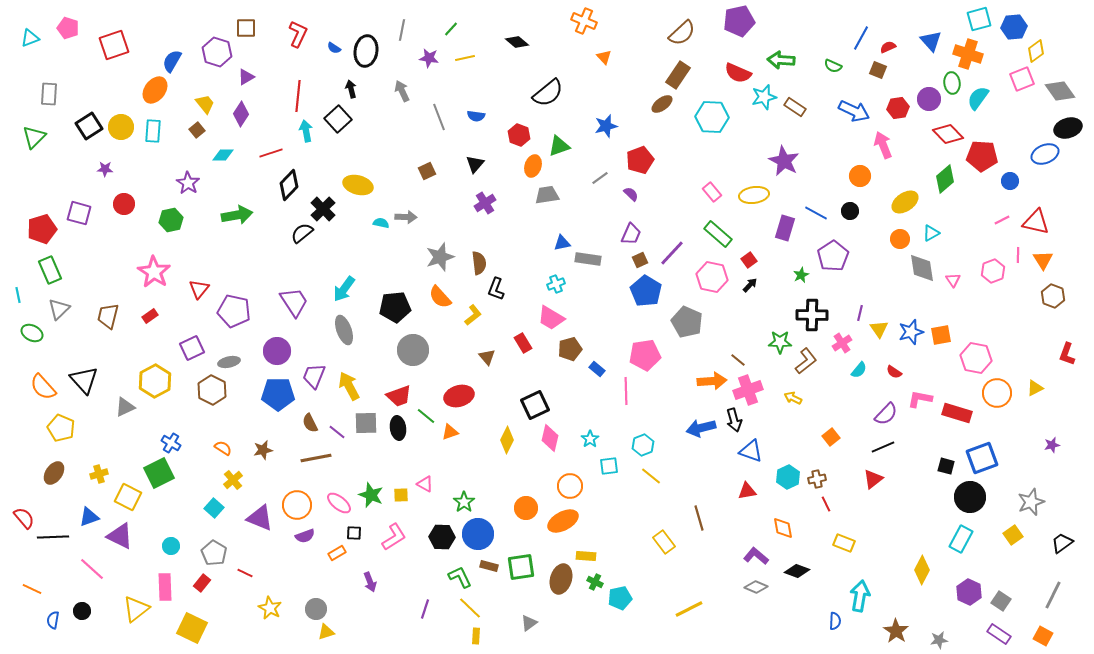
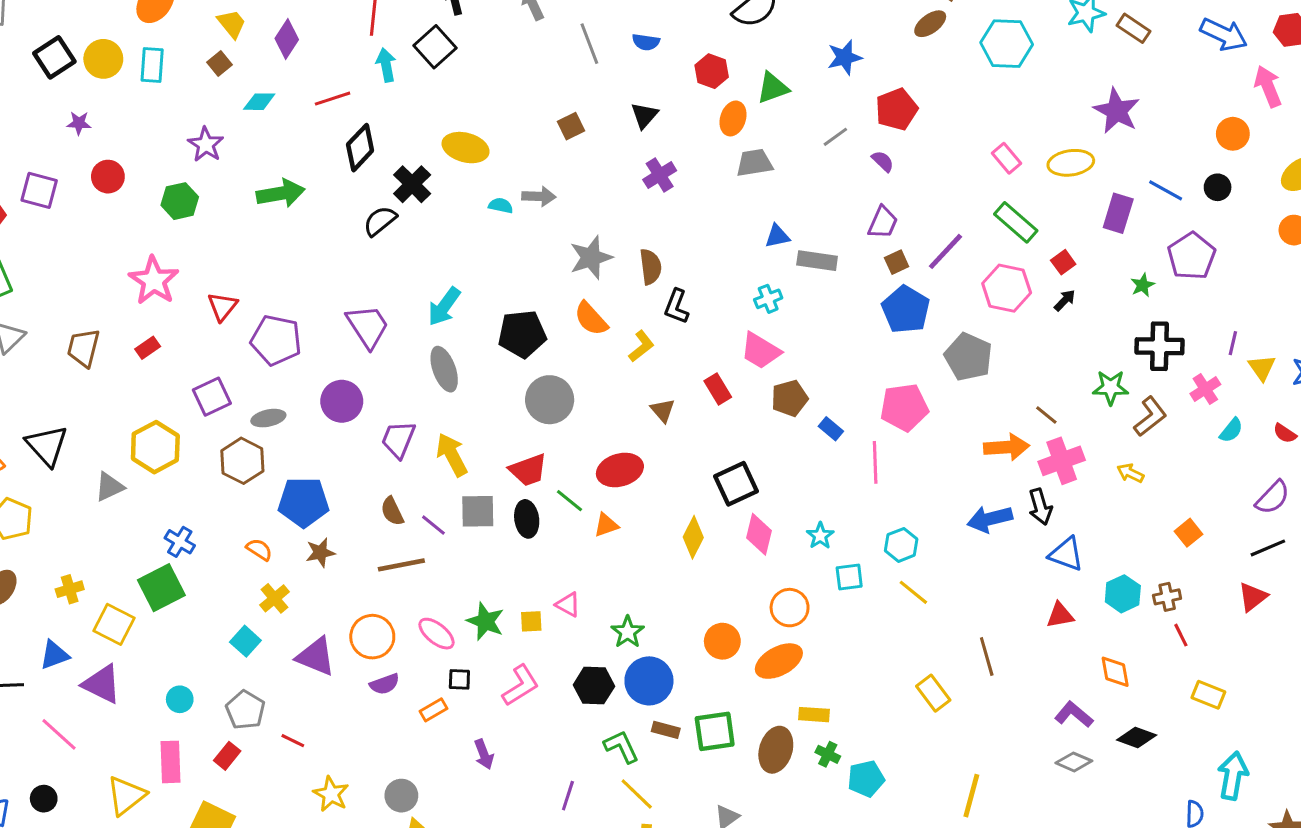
blue pentagon: (278, 394) -> (304, 502), moved
yellow line: (689, 609) -> (971, 796), turned -48

